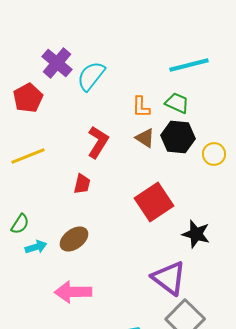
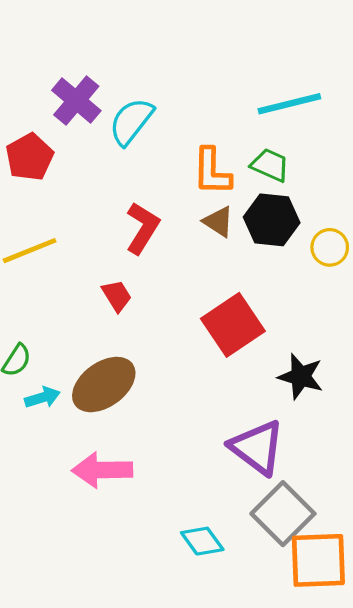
orange L-shape: (141, 107) -> (212, 172), size x1.4
red trapezoid: (82, 184) -> (117, 296), turned -45
brown ellipse: (74, 239) -> (104, 385), size x1.4

